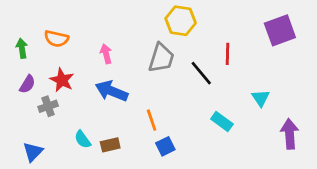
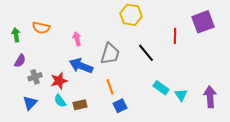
red line: (228, 54) -> (175, 36), moved
gray trapezoid: (161, 58) -> (110, 54), moved
red star: (62, 80) -> (59, 81), moved, turned 30
cyan triangle: (261, 98) -> (181, 95), moved
blue triangle: (33, 152) -> (30, 103), moved

